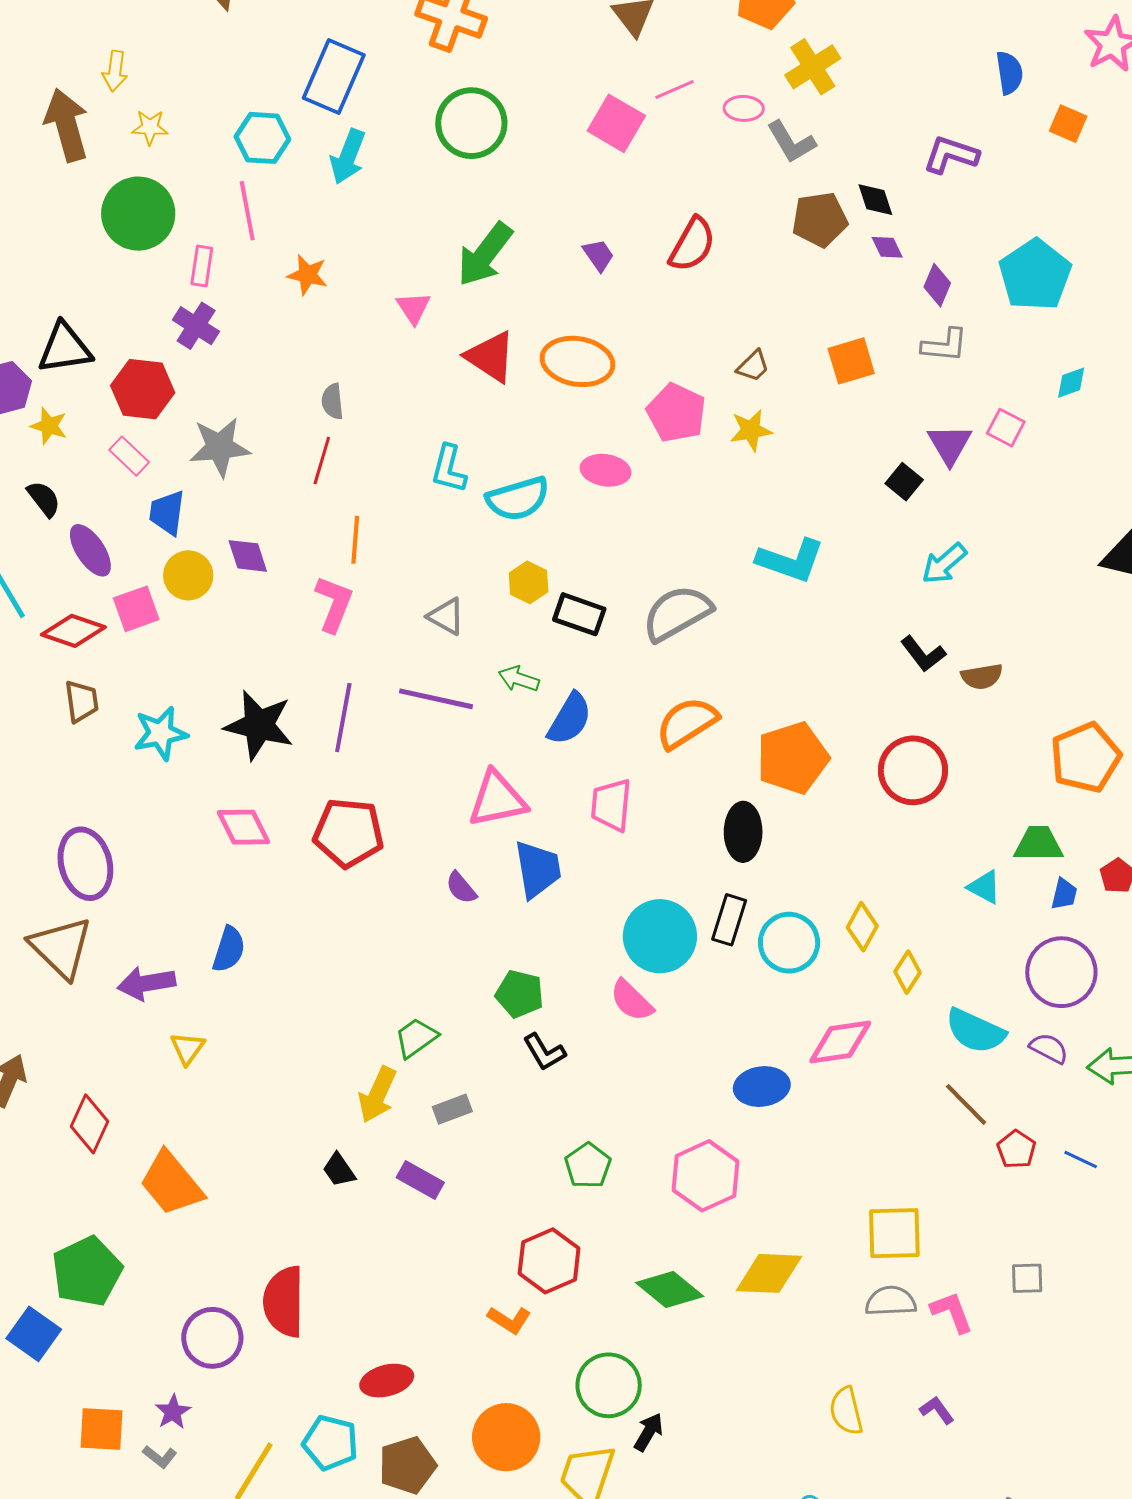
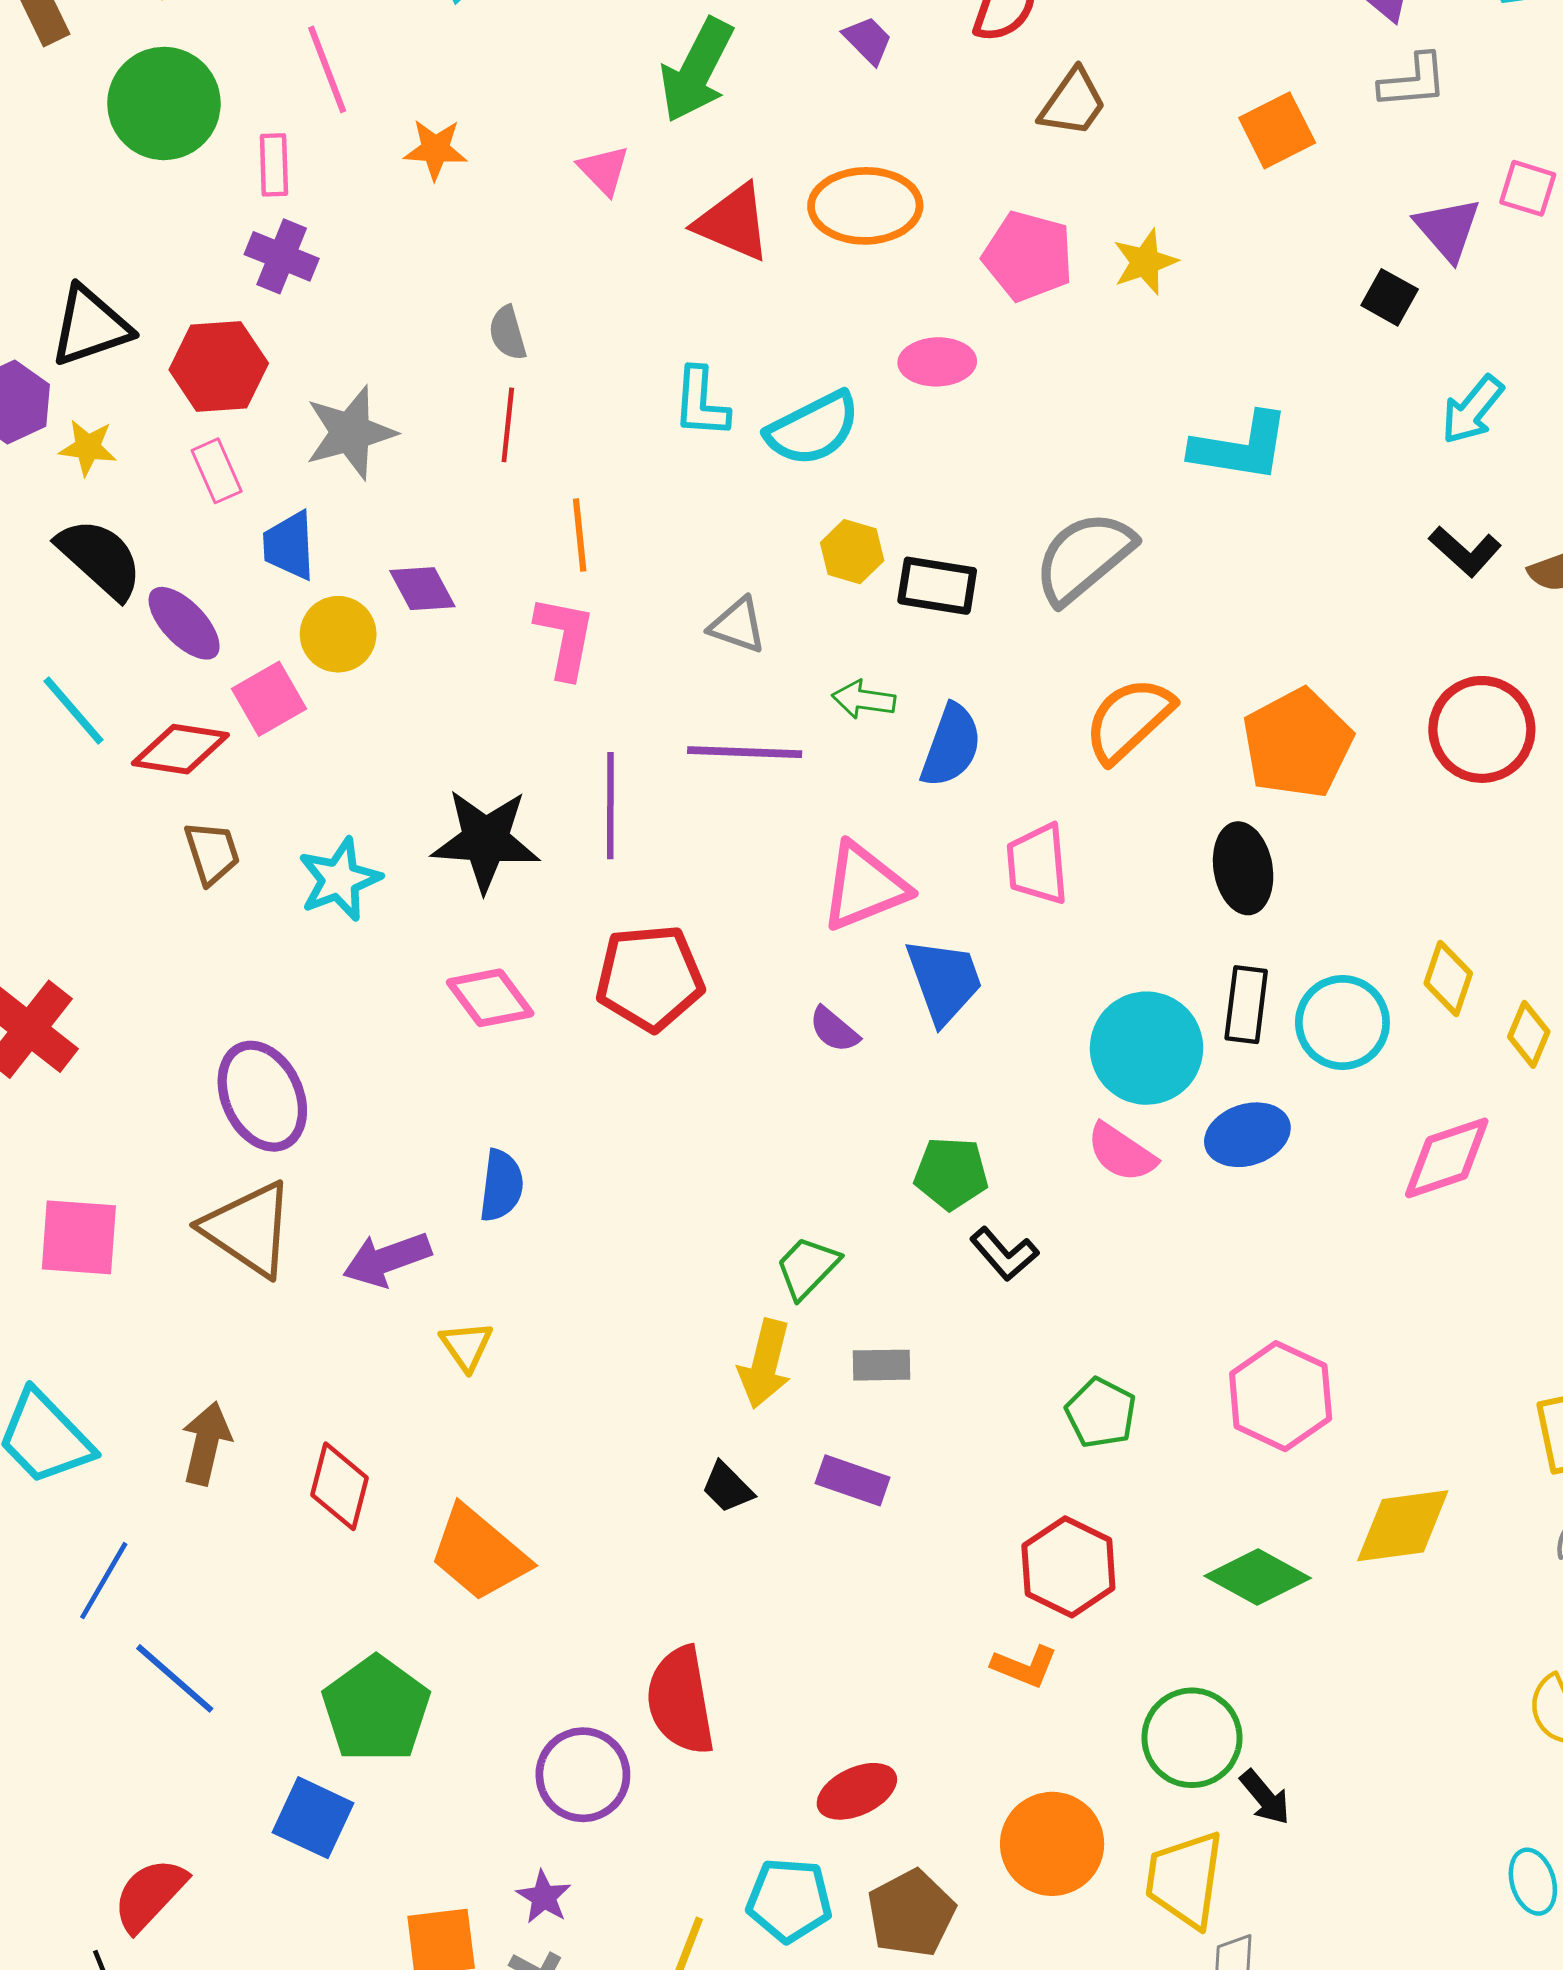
brown trapezoid: (753, 366) -> (1073, 103), moved, size x1.4
pink rectangle: (129, 456) -> (217, 471), turned 33
black semicircle: (44, 499) -> (100, 558), size x1.6
blue ellipse: (762, 1087) -> (1247, 1135), moved
gray rectangle: (452, 1109) -> (881, 1365), turned 30
black arrow: (649, 1432) -> (1265, 1797), turned 120

